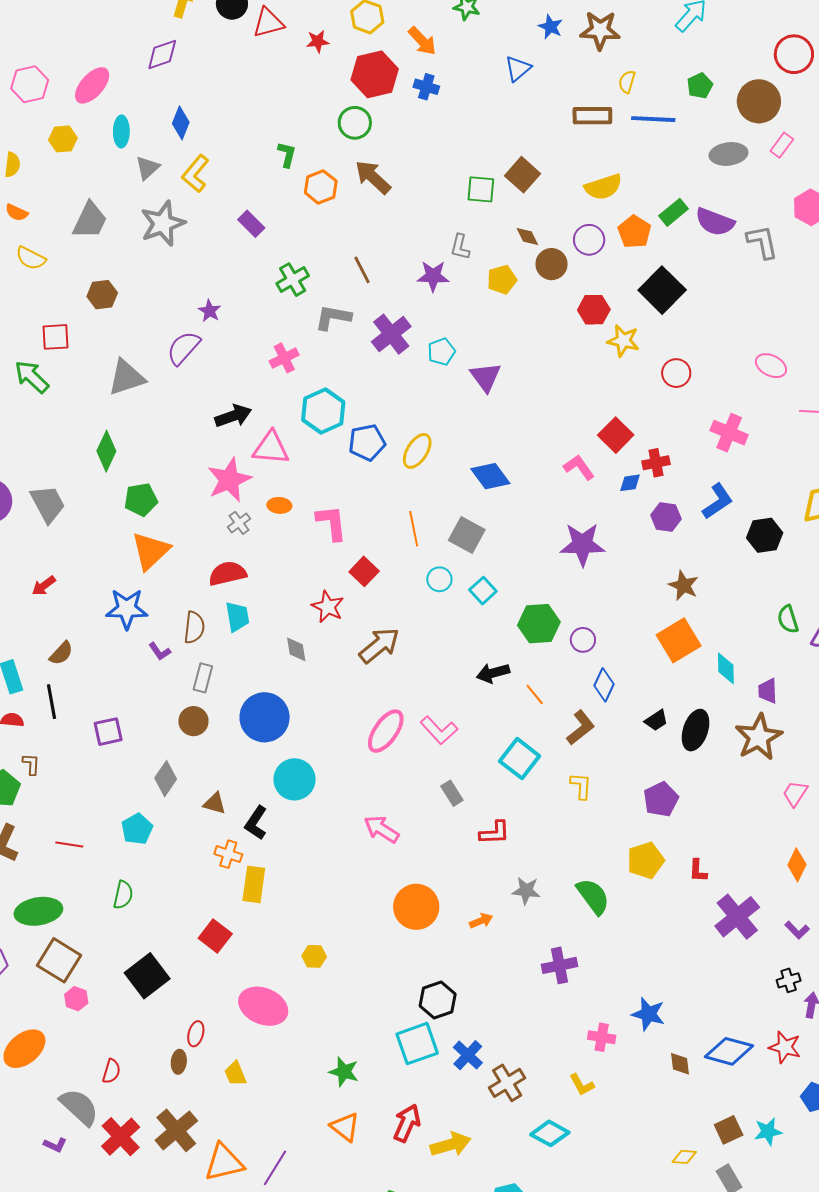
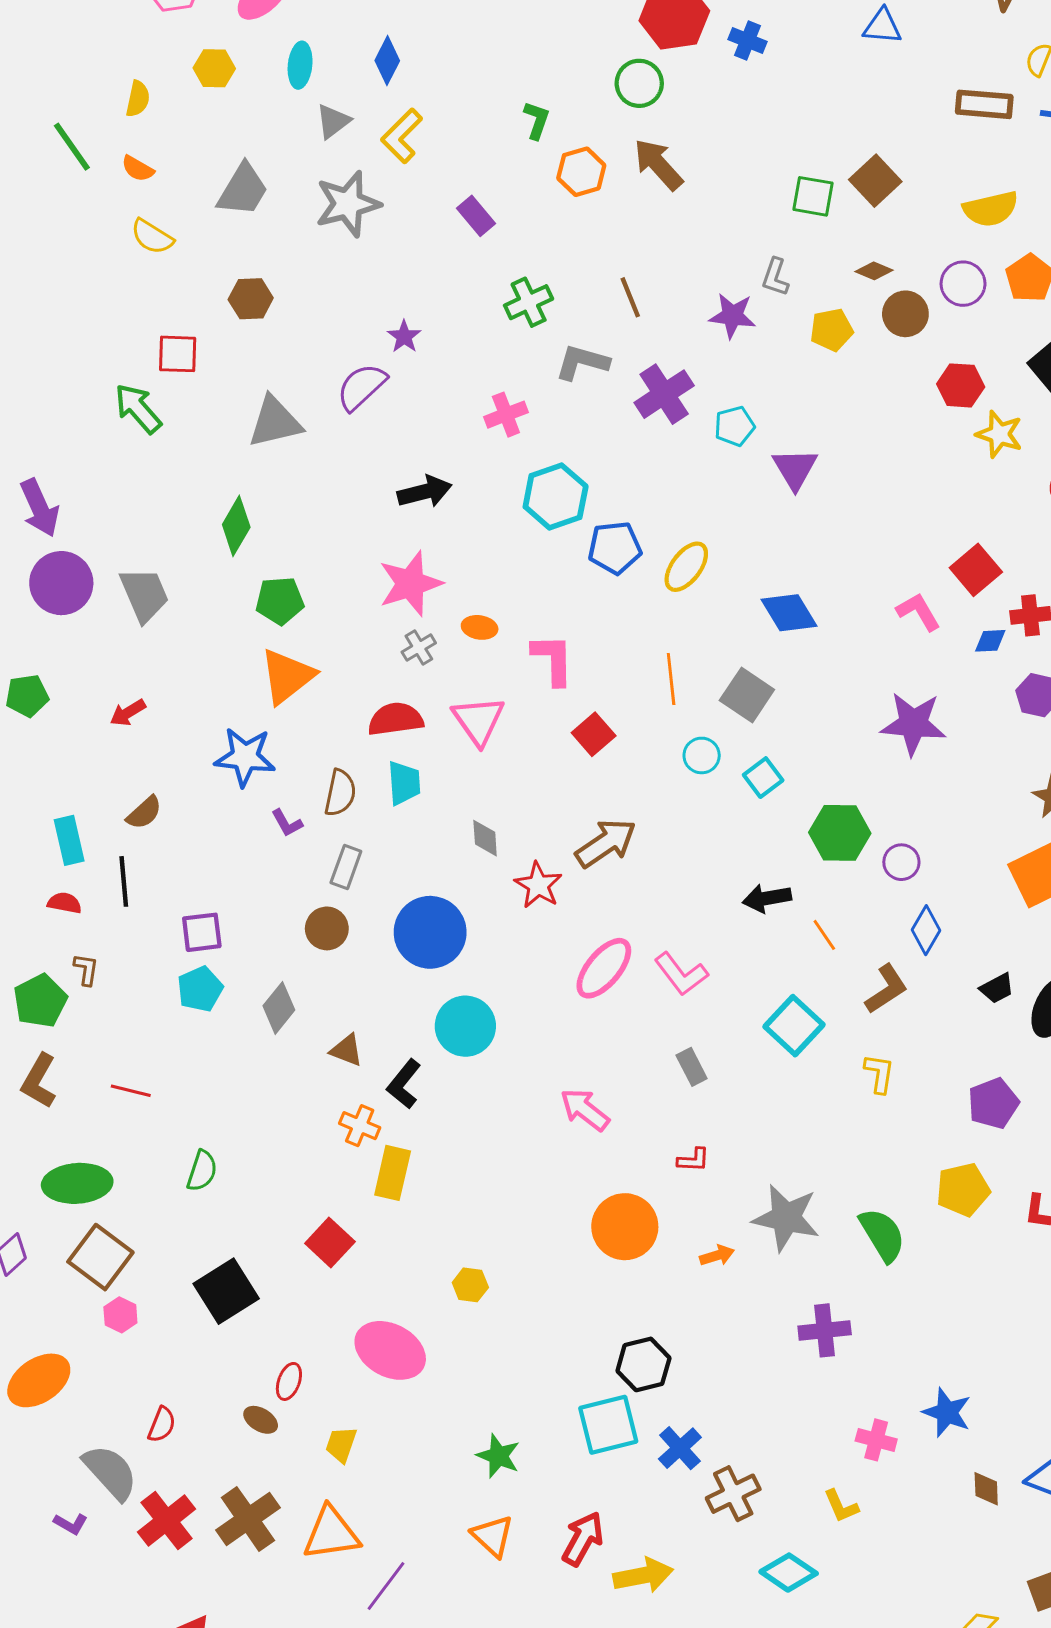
blue triangle: (518, 69) -> (882, 26), turned 40
brown diamond: (527, 237) -> (874, 271), turned -45
pink triangle: (271, 448) -> (478, 720), moved, turned 45
red star: (328, 607) -> (538, 885), moved
cyan pentagon: (137, 829) -> (200, 989), moved
red L-shape: (495, 833) -> (693, 1160), moved, size x0.7
gray star: (526, 891) -> (786, 1218), size x1.6
brown ellipse: (179, 1062) -> (261, 1420), turned -70
yellow trapezoid: (235, 1074) -> (341, 1444), turned 36
orange triangle: (224, 1162) -> (331, 1533), moved

